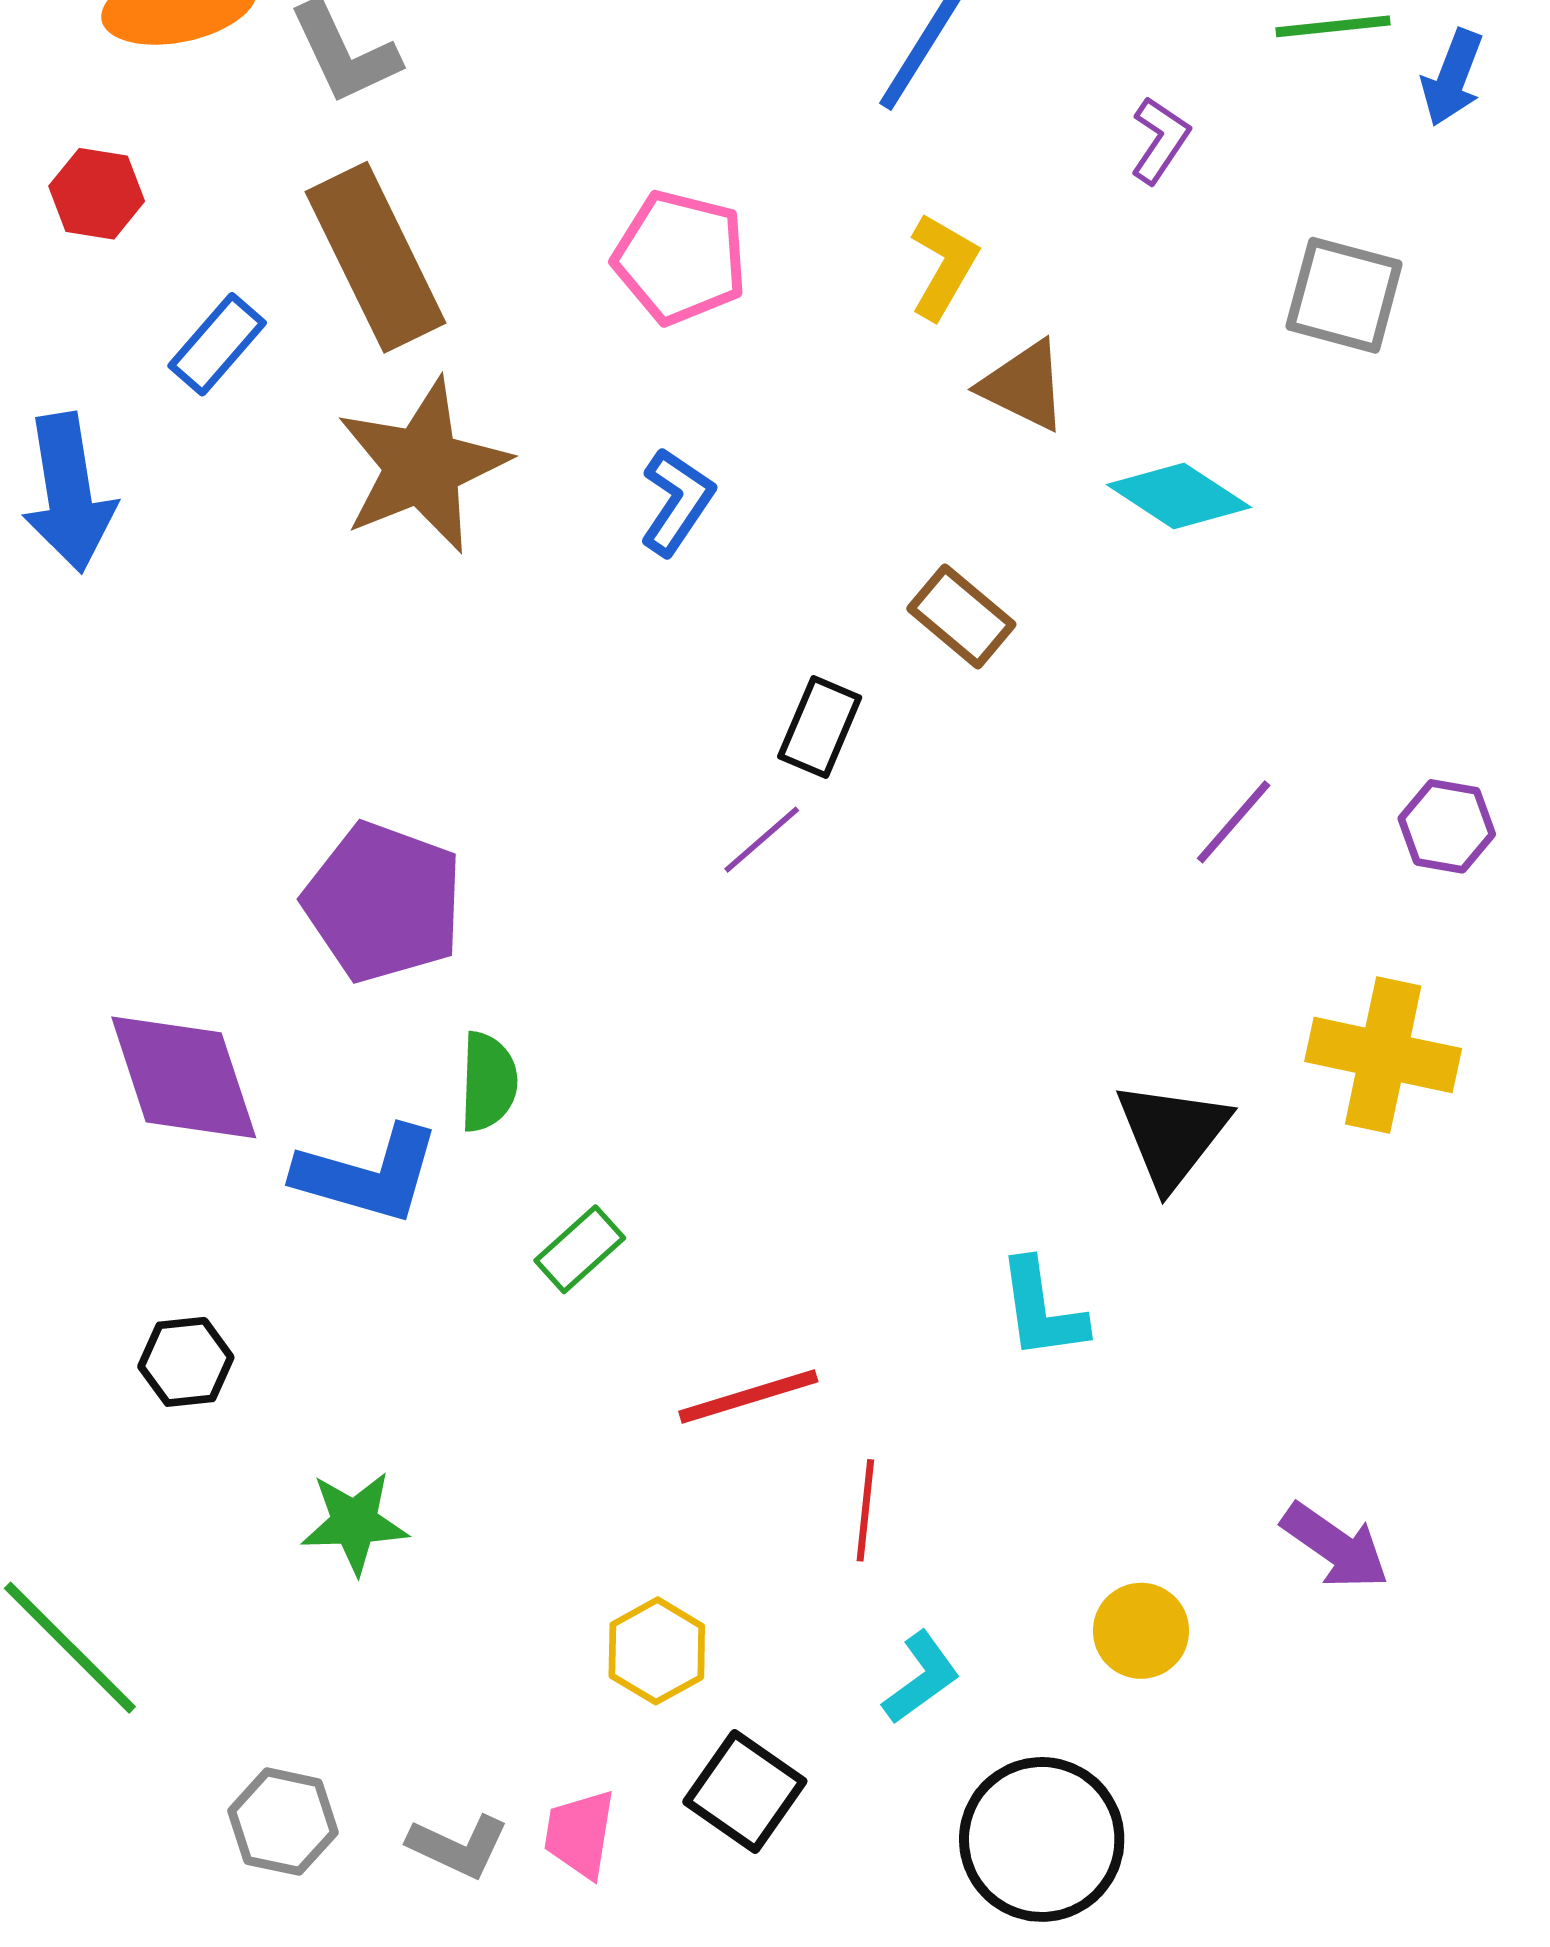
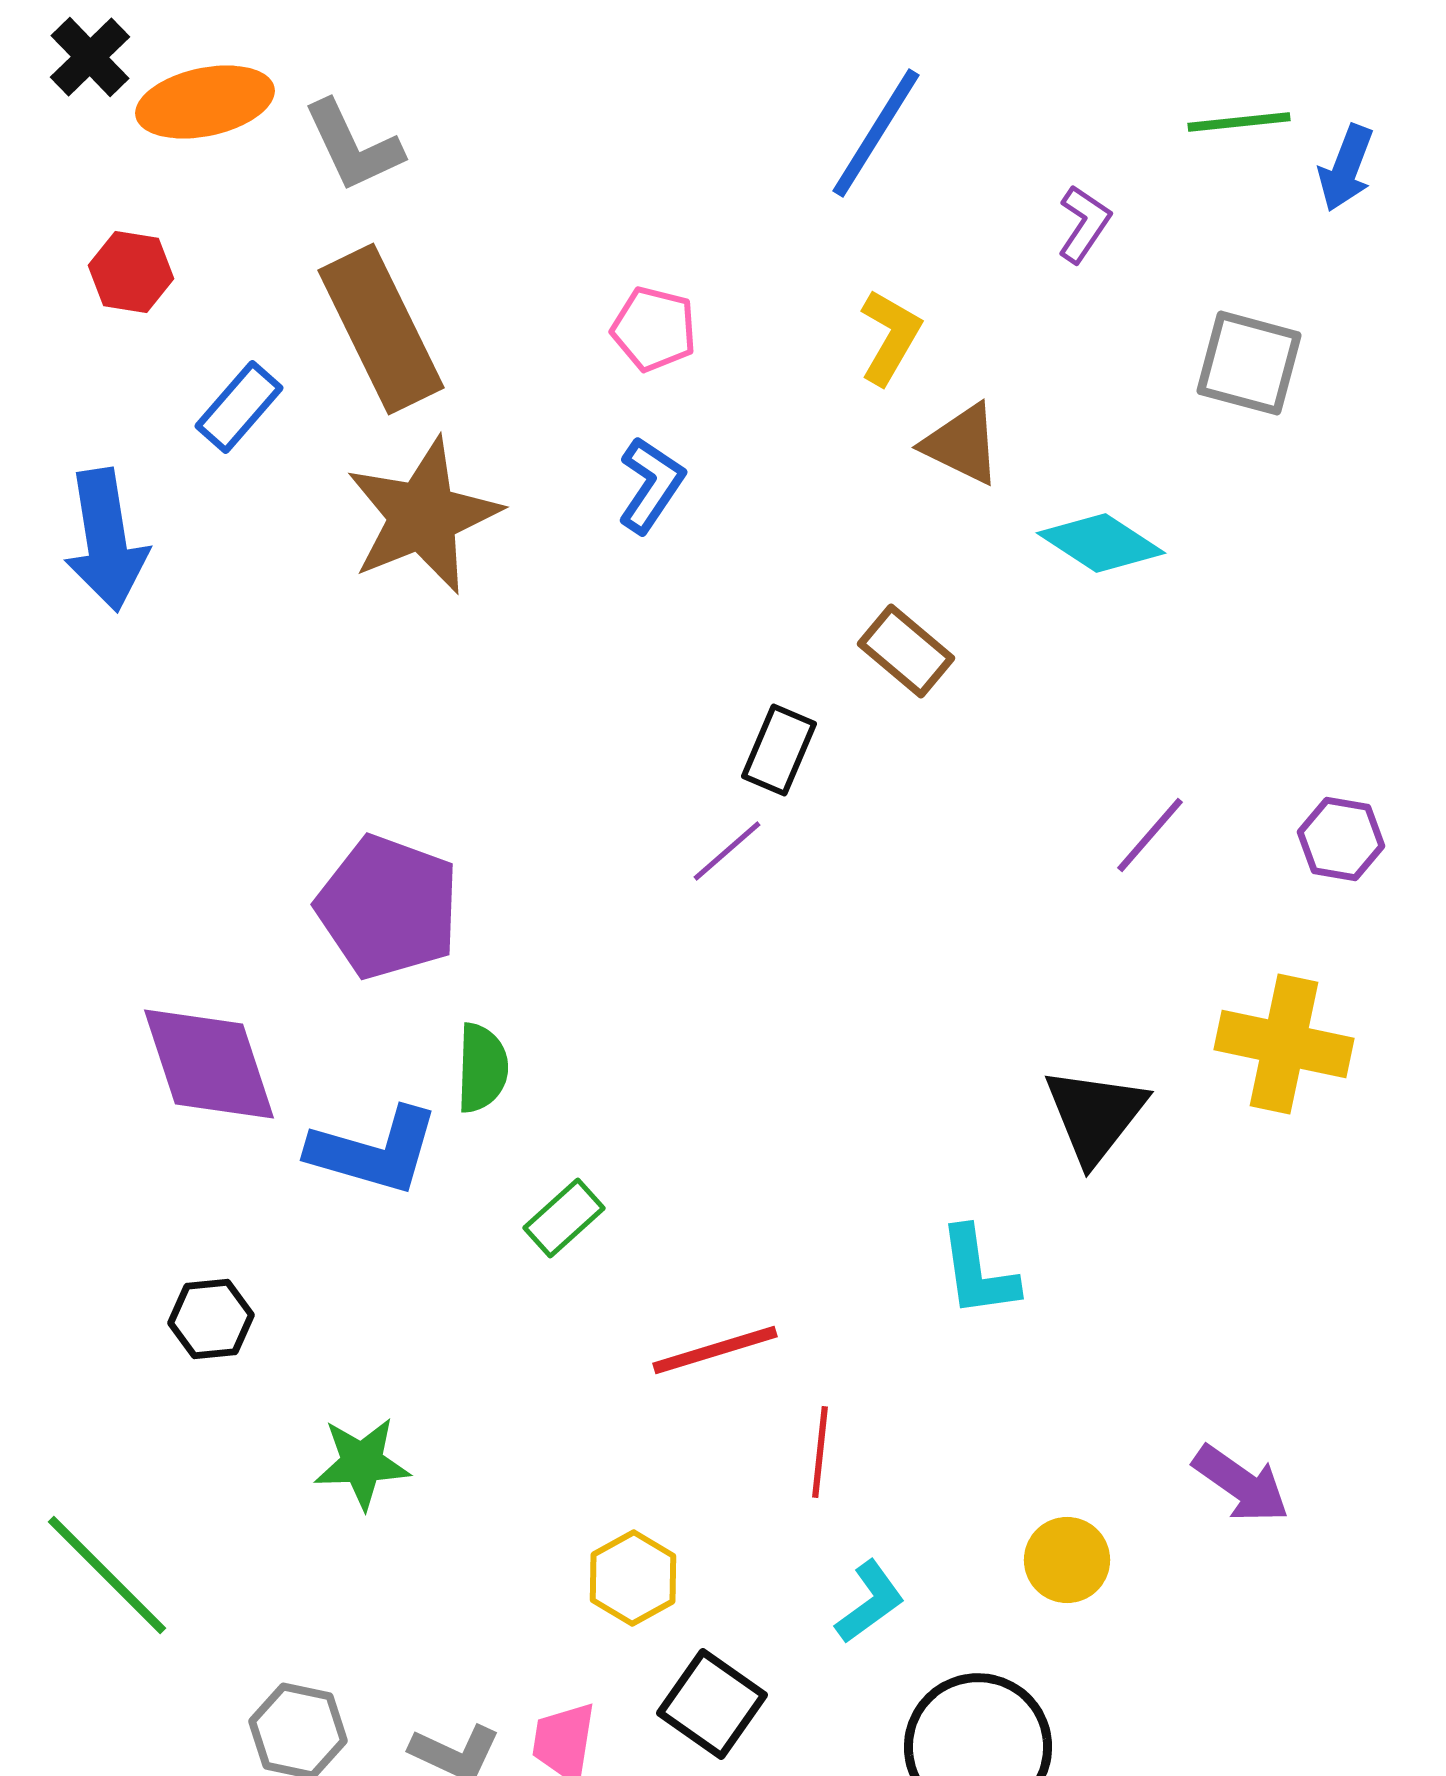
pink pentagon: (680, 257) -> (654, 329), size x0.7
blue L-shape: (677, 502) -> (651, 485), moved

